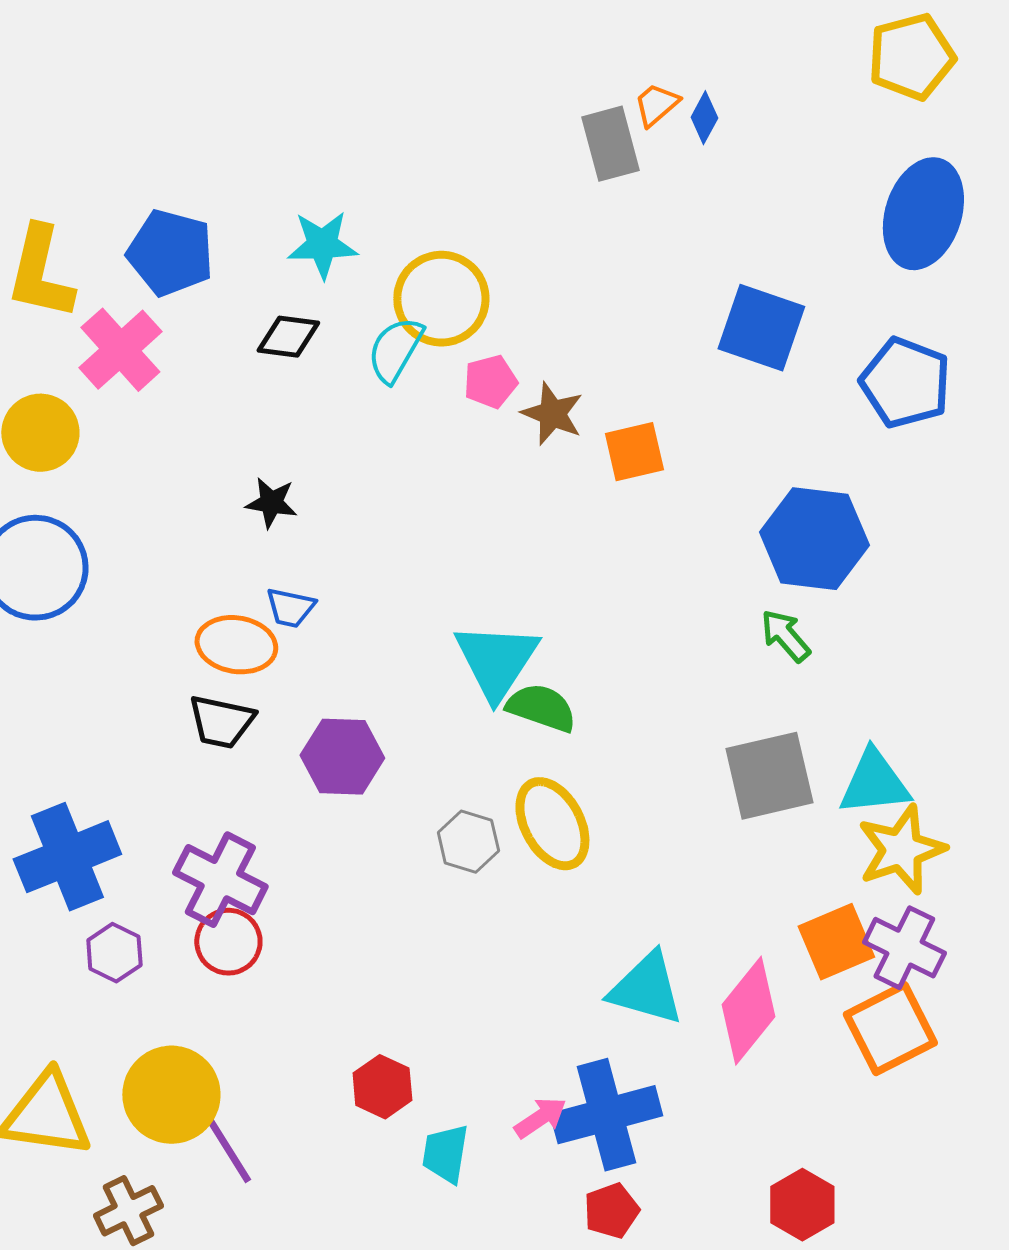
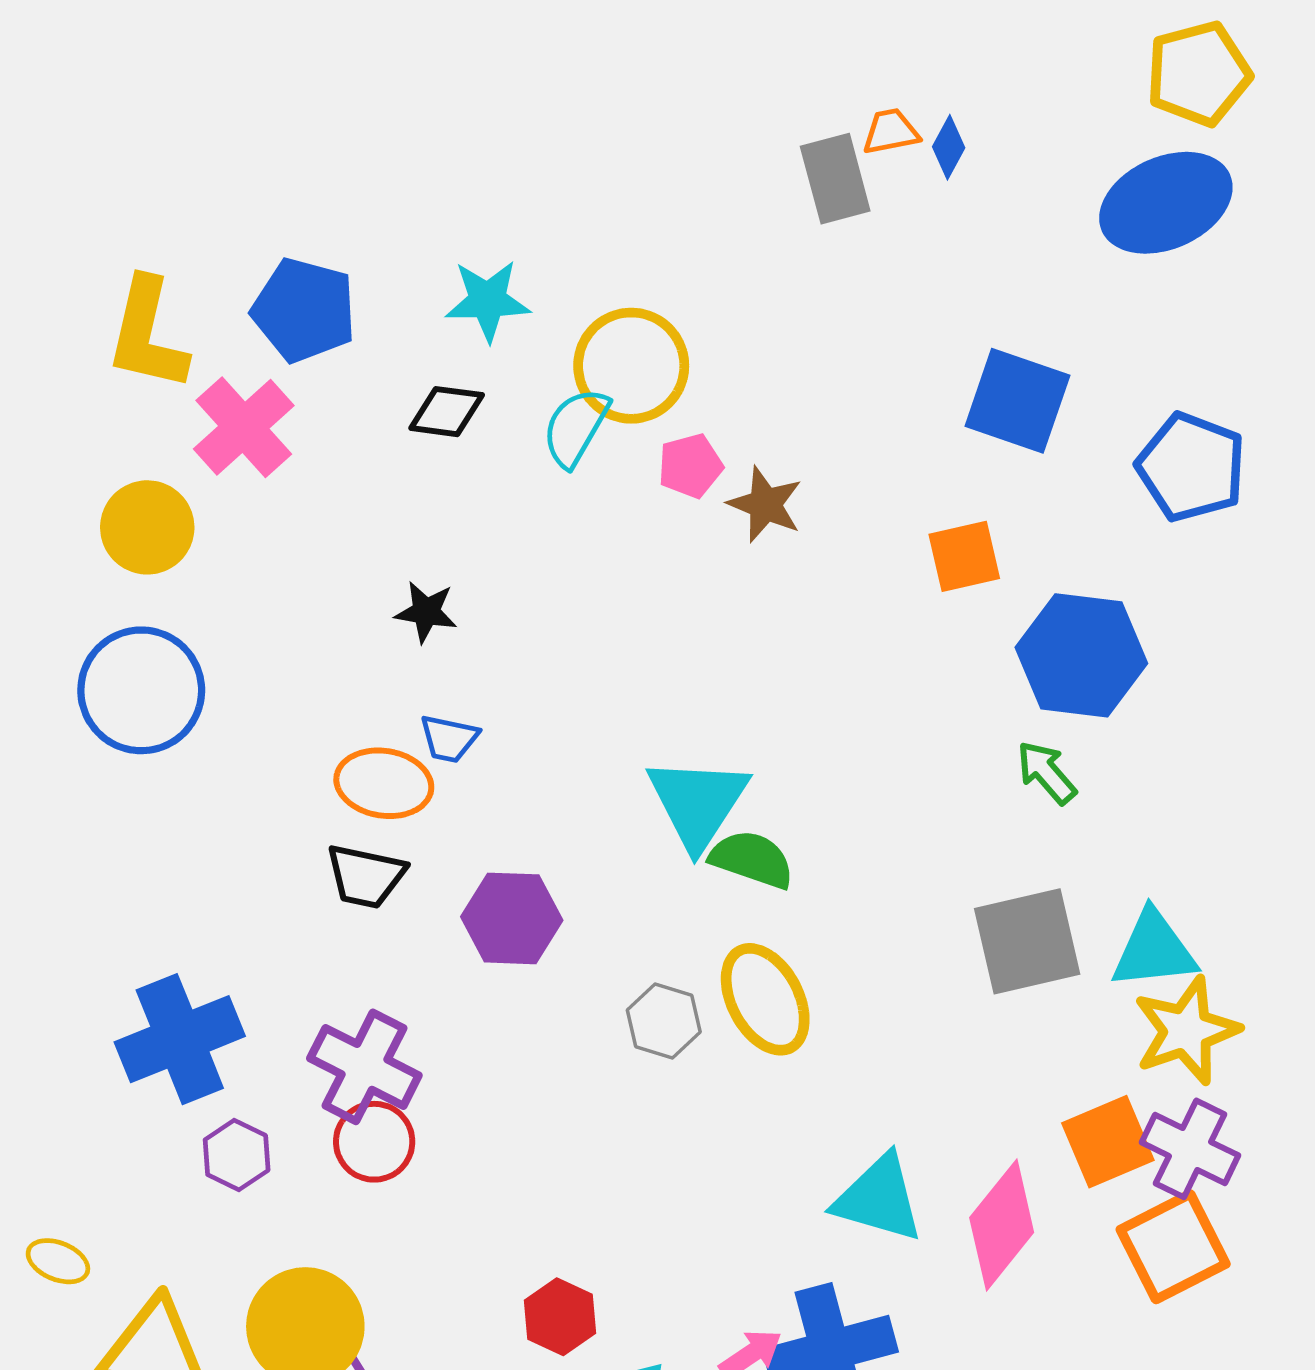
orange trapezoid: (656, 105) -> (891, 132), turned 30
blue ellipse: (923, 214) -> (1166, 203), moved, turned 48
orange square: (634, 452) -> (964, 556), moved

